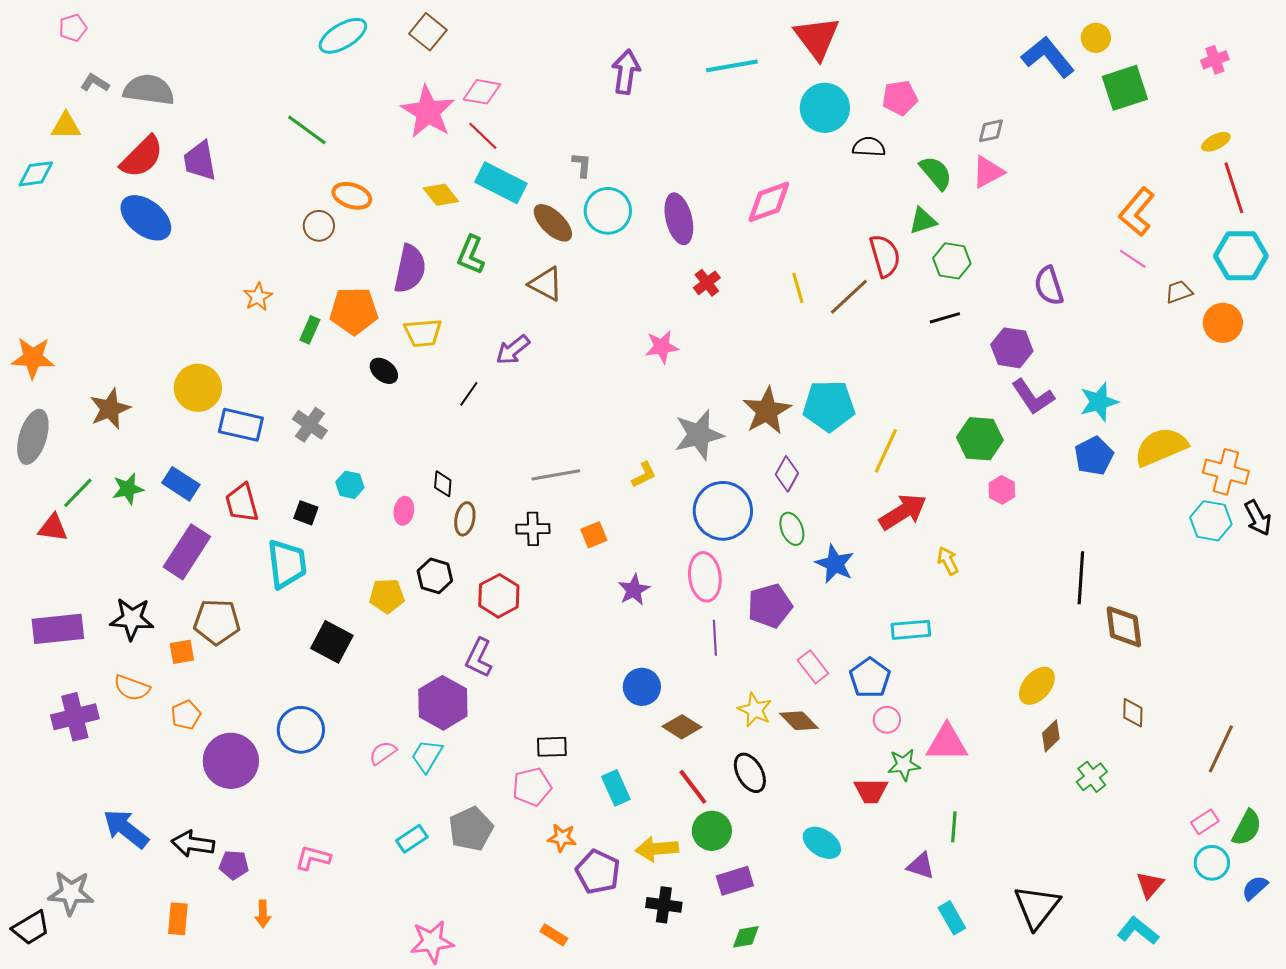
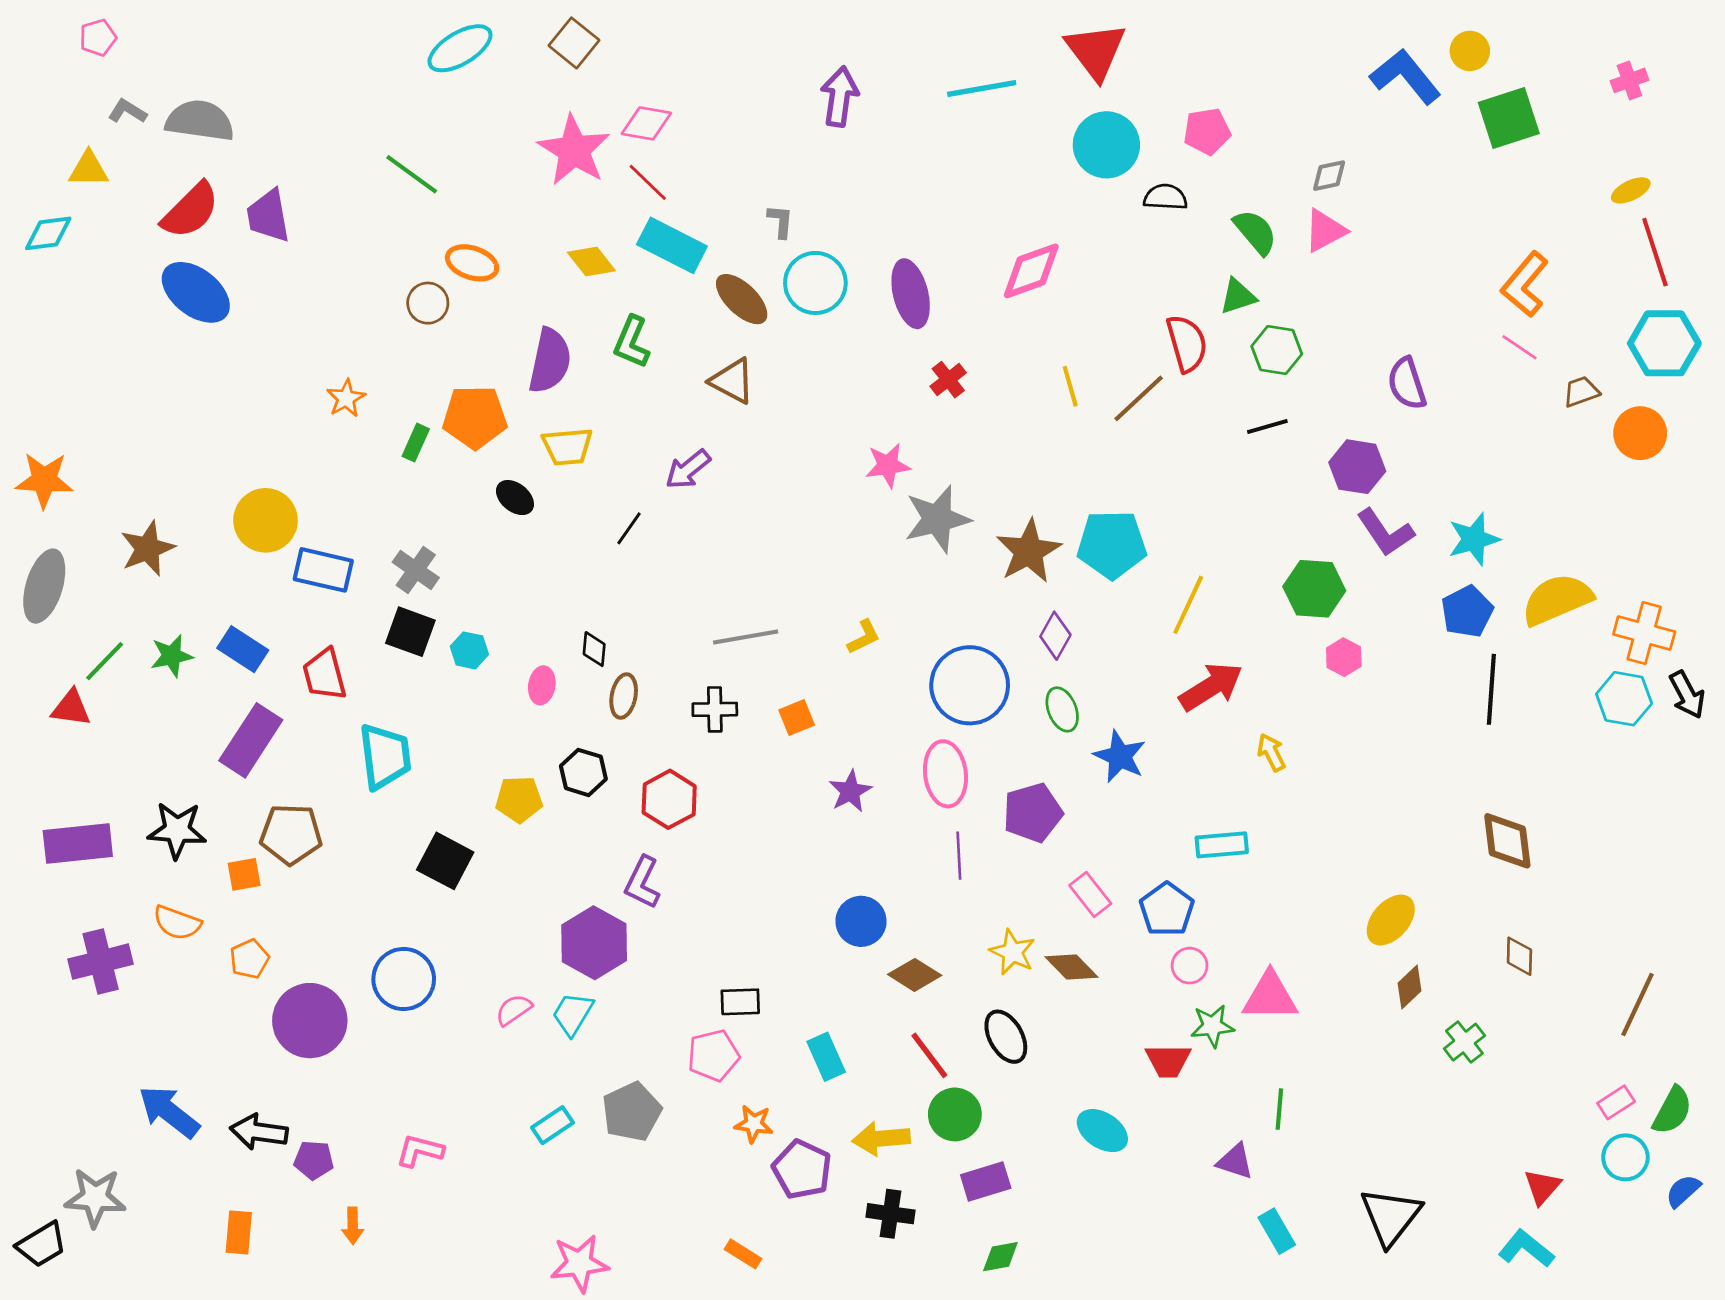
gray star: (699, 435) -> (937, 519), moved
black square: (306, 513) -> (410, 632), moved, size x1.5
black line: (1081, 578) -> (1491, 689), moved

